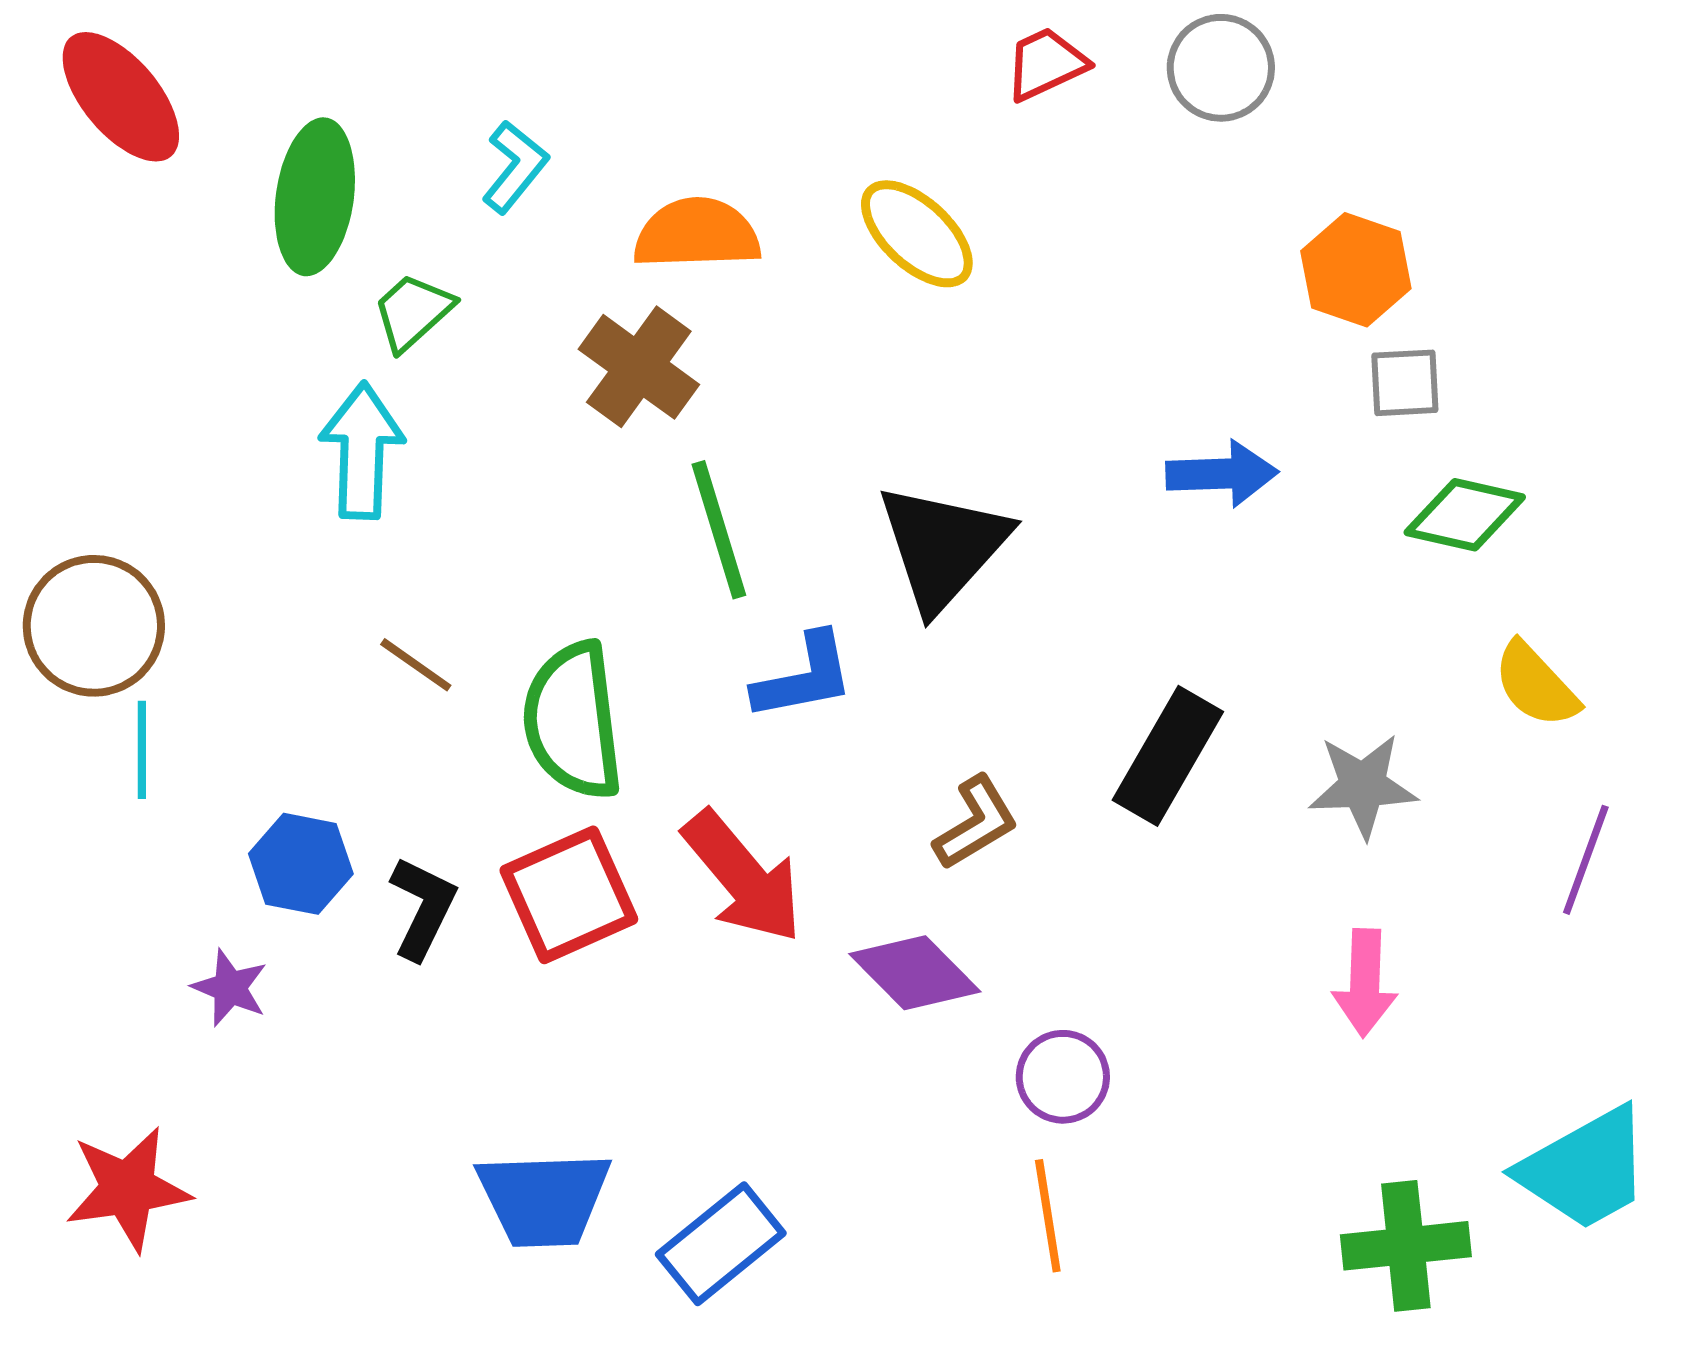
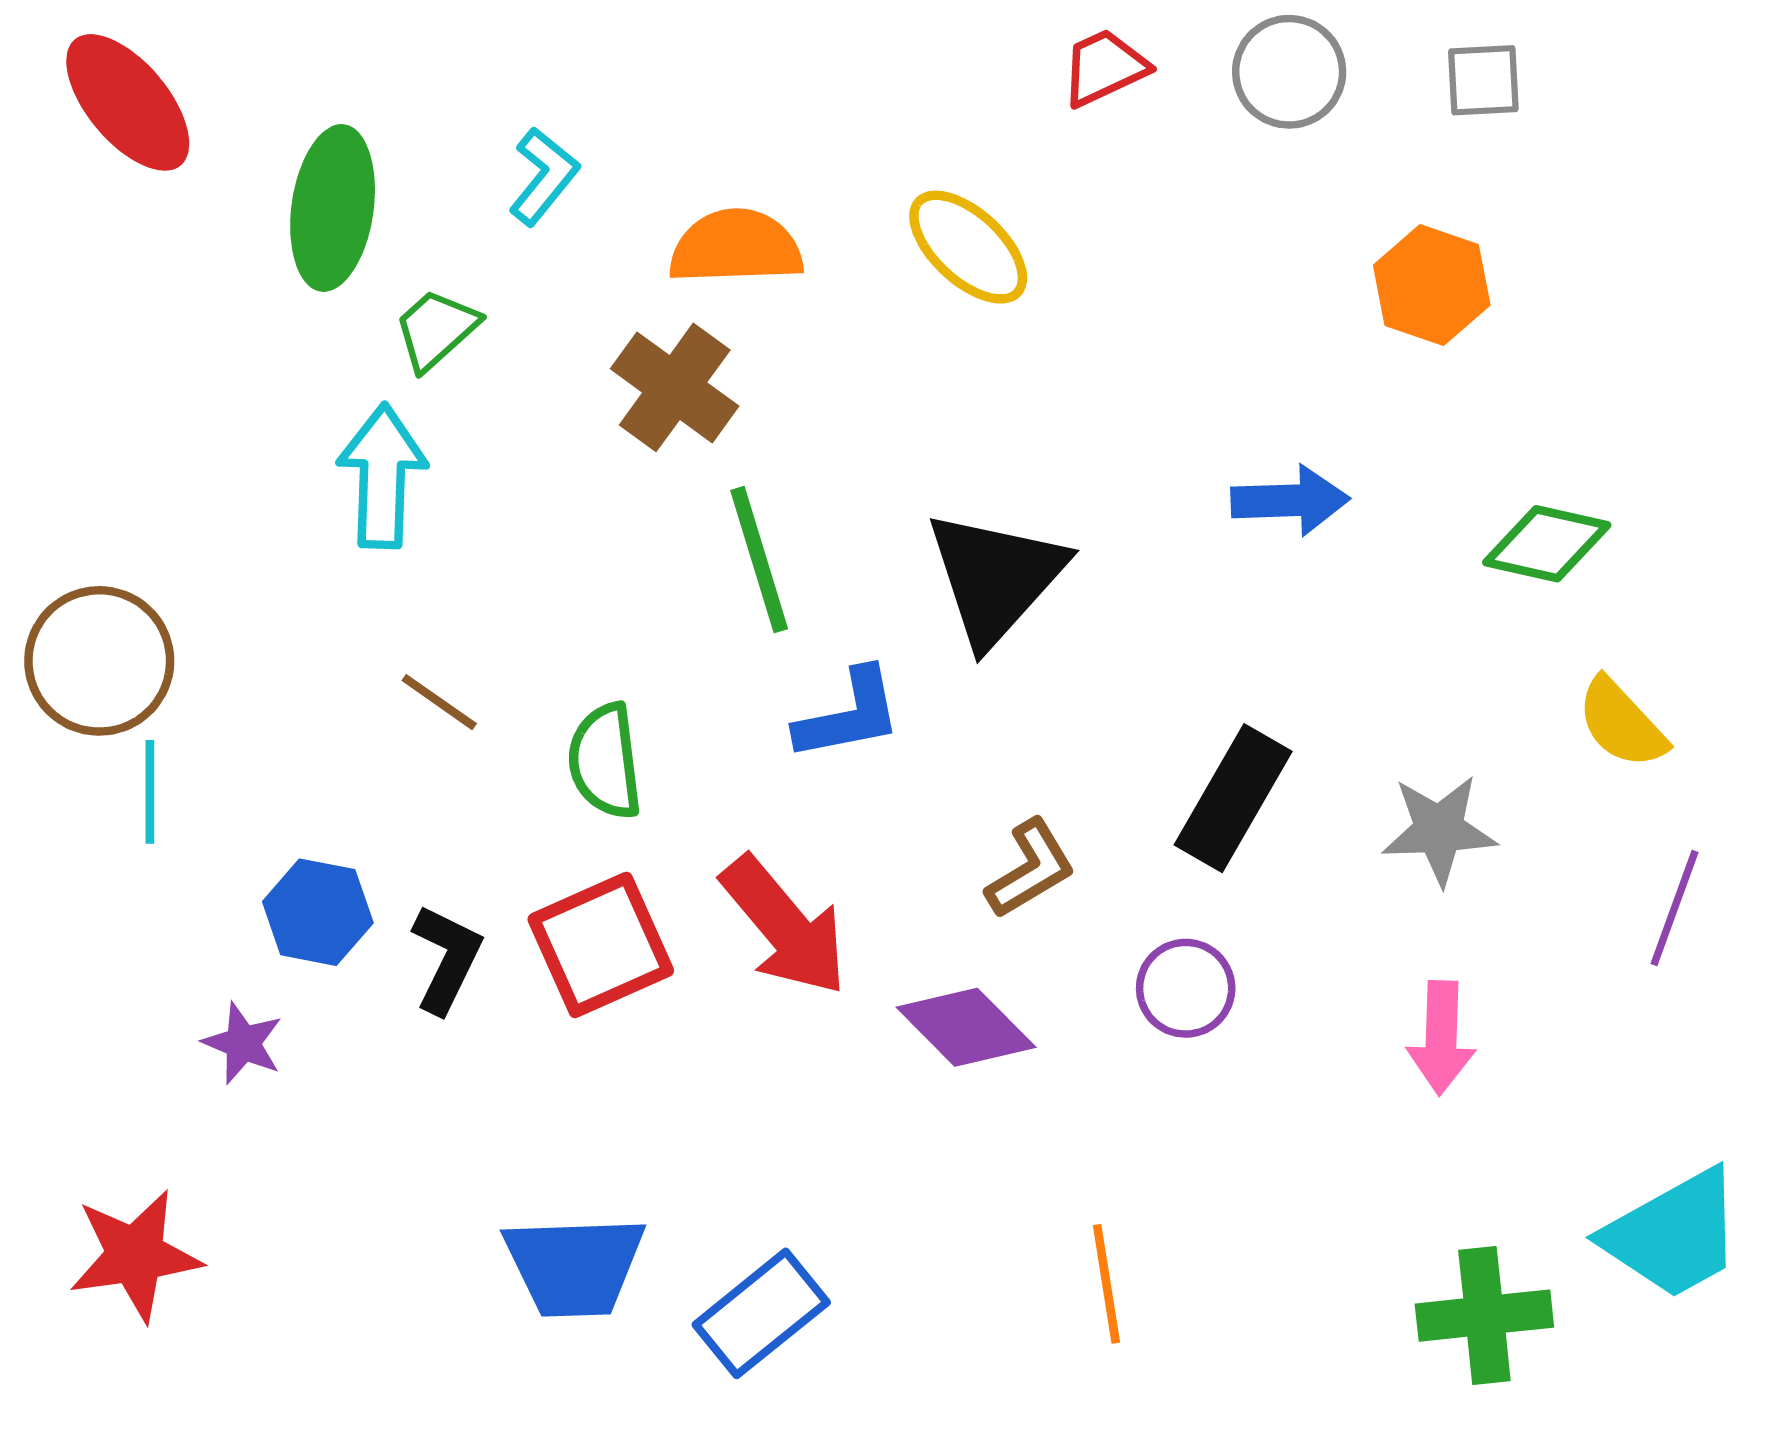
gray square: (1405, 383) -> (1483, 80), moved
green semicircle: (573, 721) -> (605, 761), size x0.7
purple circle: (1063, 1077) -> (1186, 988), moved

